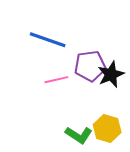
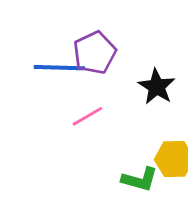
purple pentagon: (90, 66) -> (95, 53), moved

